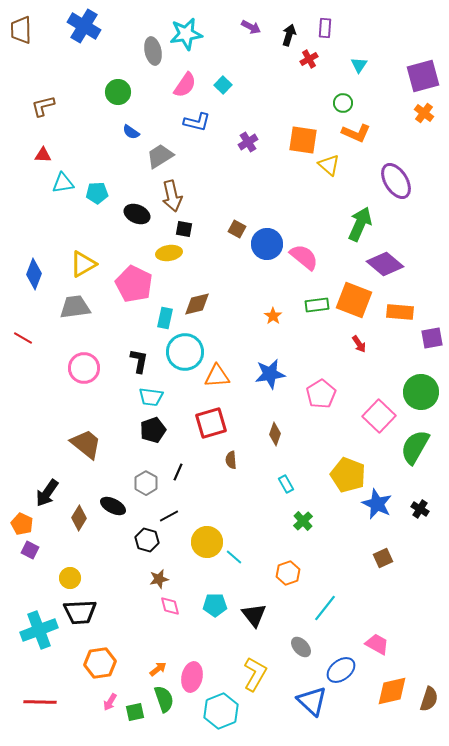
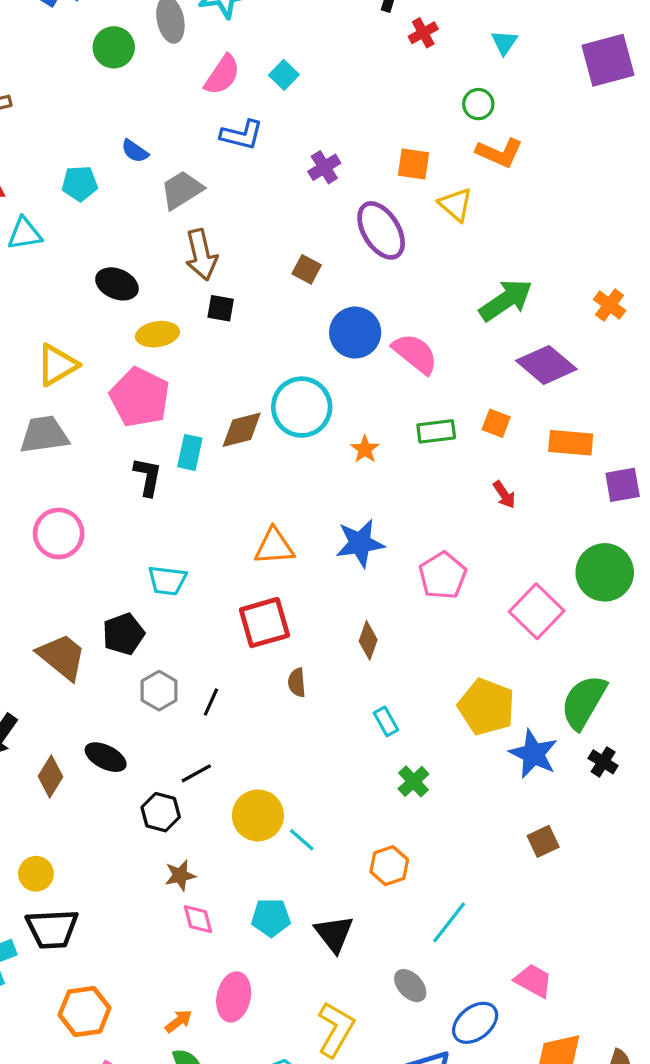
green circle: (118, 92) -> (114, 47), moved
orange cross: (424, 113) -> (610, 305), moved
orange square: (303, 140) -> (413, 164), size x0.7
purple ellipse: (396, 181) -> (381, 230), moved
cyan pentagon: (97, 193) -> (80, 183), moved
black ellipse: (137, 214) -> (117, 284), moved
green arrow: (360, 224) -> (506, 300), turned 32
brown square: (237, 229) -> (307, 269), moved
yellow ellipse: (169, 253) -> (157, 334), moved
orange square: (354, 300) -> (496, 423), size x0.5
cyan circle: (185, 352) -> (302, 407), moved
black L-shape: (139, 361) -> (148, 477), moved
black pentagon: (153, 430) -> (123, 634), moved
green semicircle: (415, 447) -> (584, 702), moved
gray hexagon: (146, 483) -> (159, 691), moved
pink ellipse: (192, 677) -> (234, 997), moved

